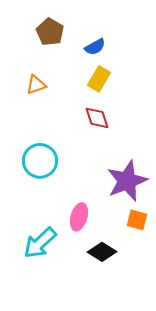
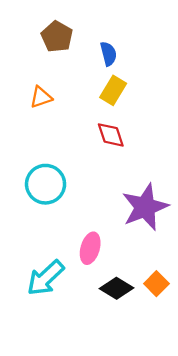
blue semicircle: (95, 47) -> (108, 54), turned -75
orange square: (137, 220) -> (156, 284), moved, turned 30

